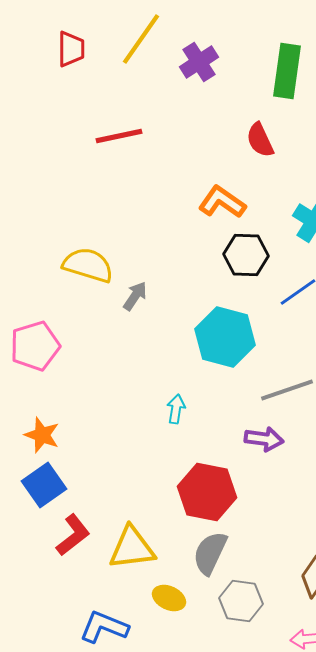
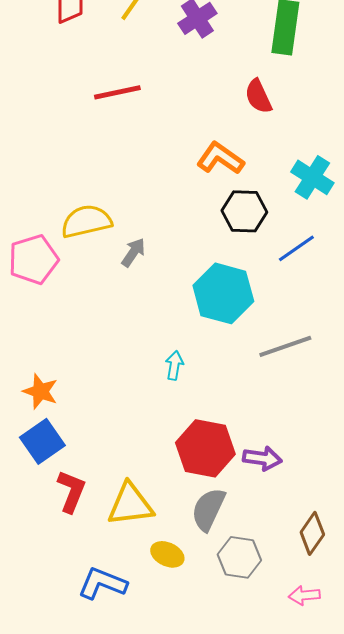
yellow semicircle: (88, 265) -> (86, 221), turned -30
pink pentagon: (35, 346) -> (33, 259), moved
purple arrow: (264, 439) -> (262, 458), moved
red L-shape: (73, 535) -> (71, 491), turned -30

